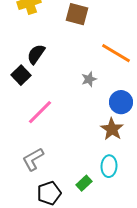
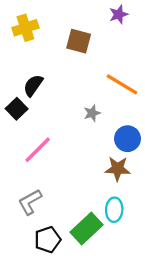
brown star: (112, 129) -> (118, 169), turned -30
green rectangle: (84, 183) -> (86, 229), size x1.8

